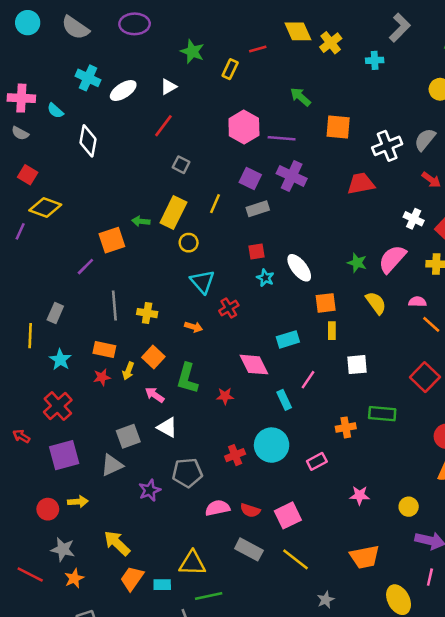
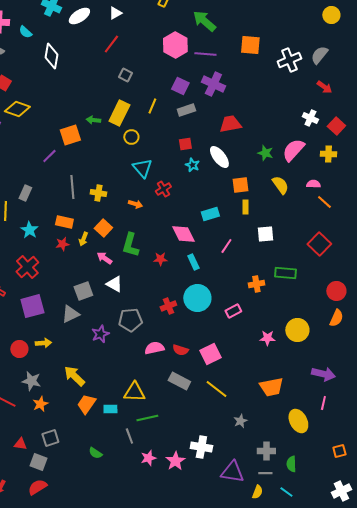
green arrow: (300, 97) -> (204, 21), moved, size x1.4
red trapezoid: (361, 184) -> (230, 124), moved
cyan rectangle: (284, 400) -> (193, 262), moved
yellow circle: (409, 507) -> (297, 330), moved, size x1.5

